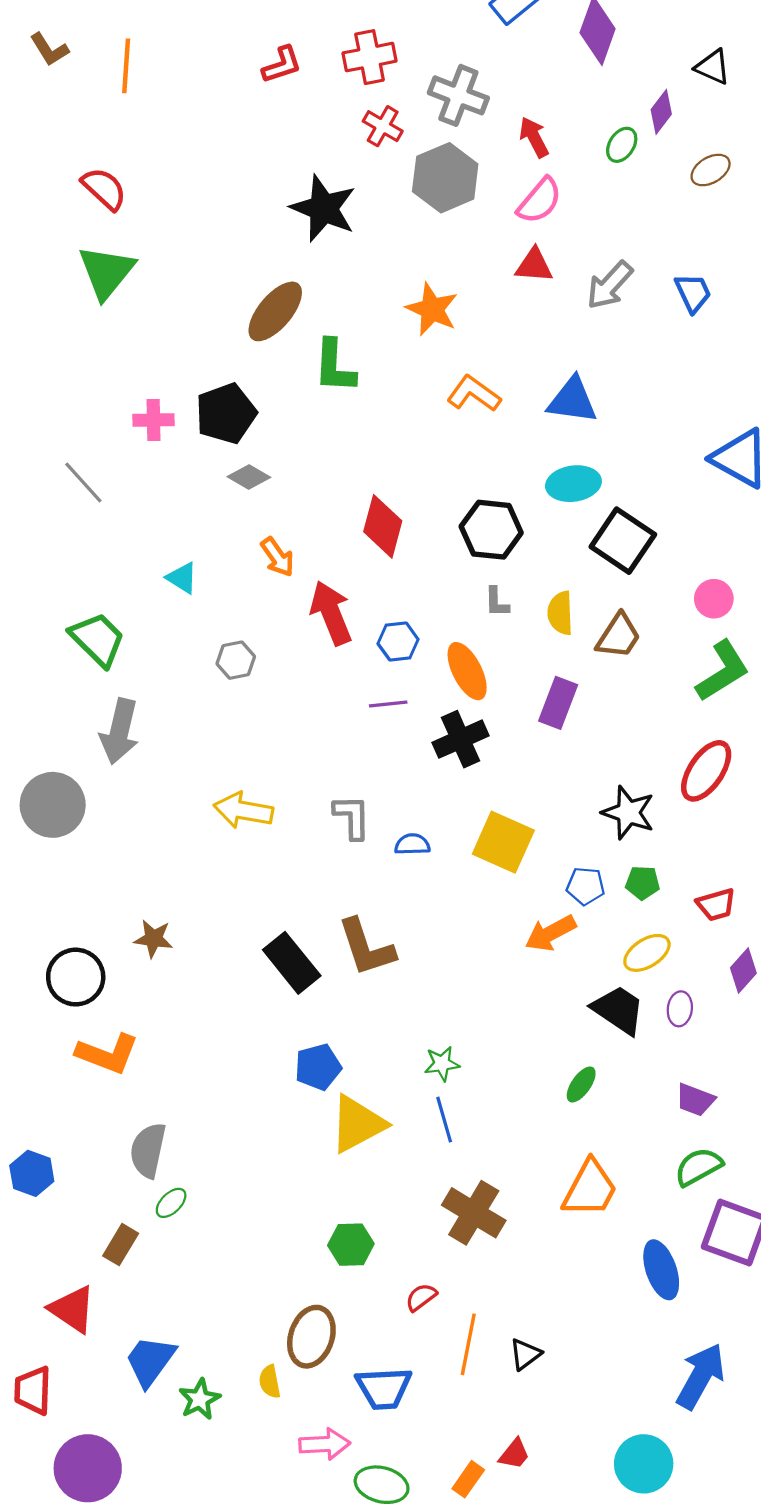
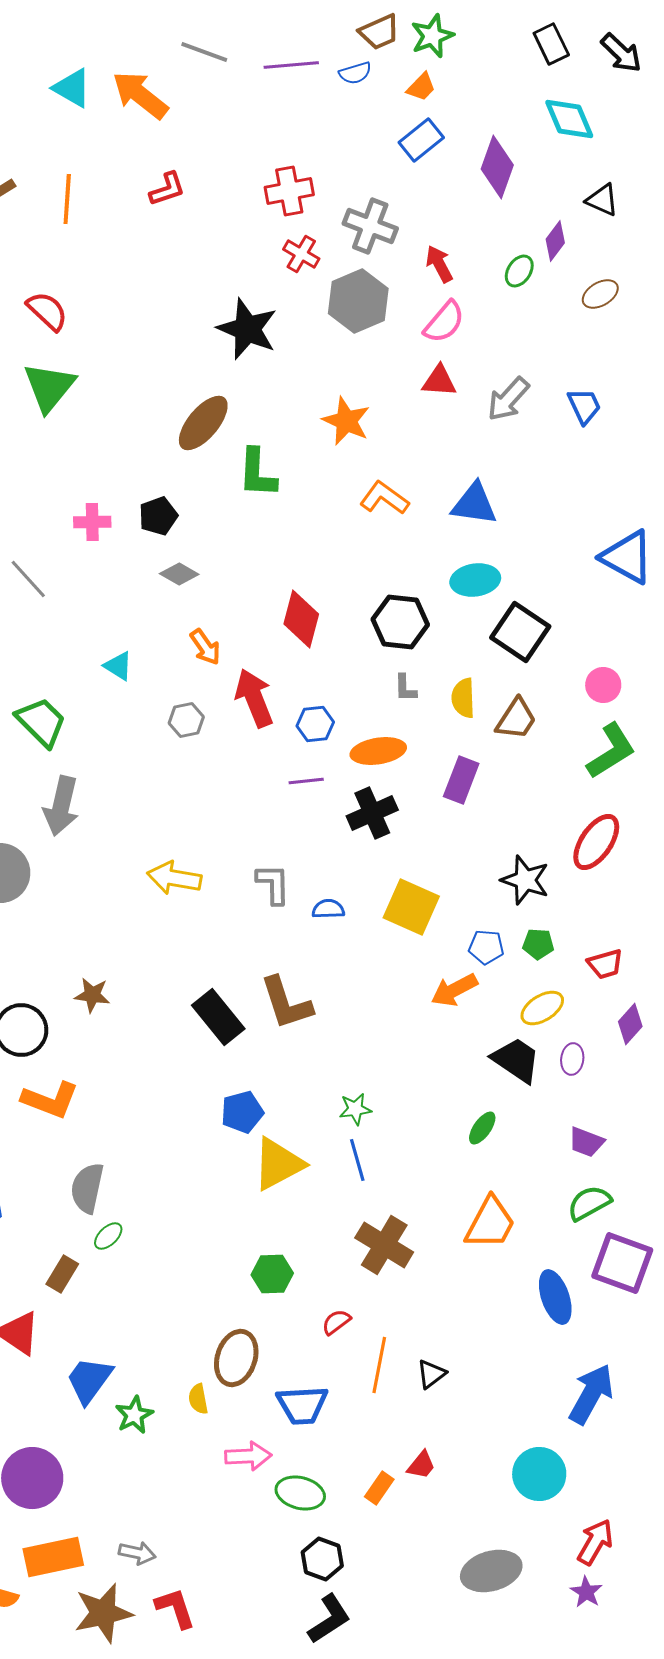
red L-shape: (282, 65) -> (167, 189), moved
black pentagon: (226, 413) -> (158, 516), size x0.7
gray hexagon: (236, 660) -> (186, 720), moved
orange ellipse: (467, 671) -> (378, 751), turned -72

